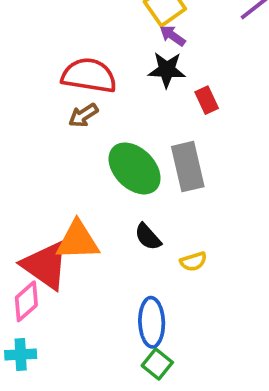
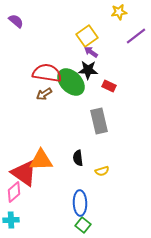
red rectangle: (207, 100) -> (109, 86), turned -40
green ellipse: (135, 168) -> (71, 82), moved
black semicircle: (148, 237) -> (78, 158), turned 35

